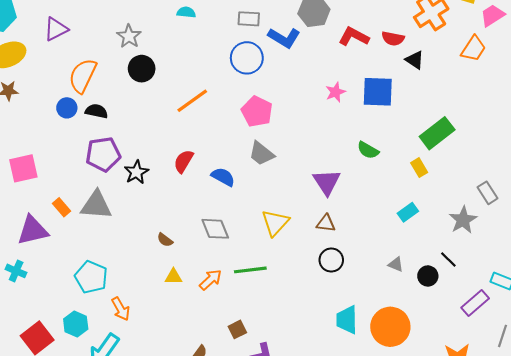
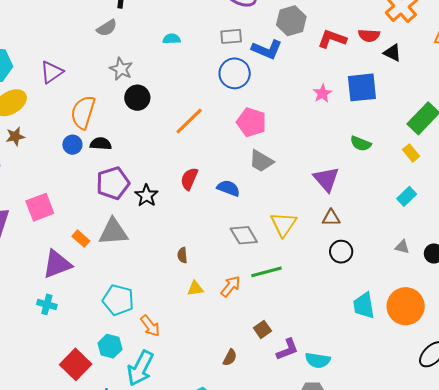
gray diamond: (215, 229) -> (244, 235), moved
brown semicircle: (165, 240) -> (182, 255), turned 56

